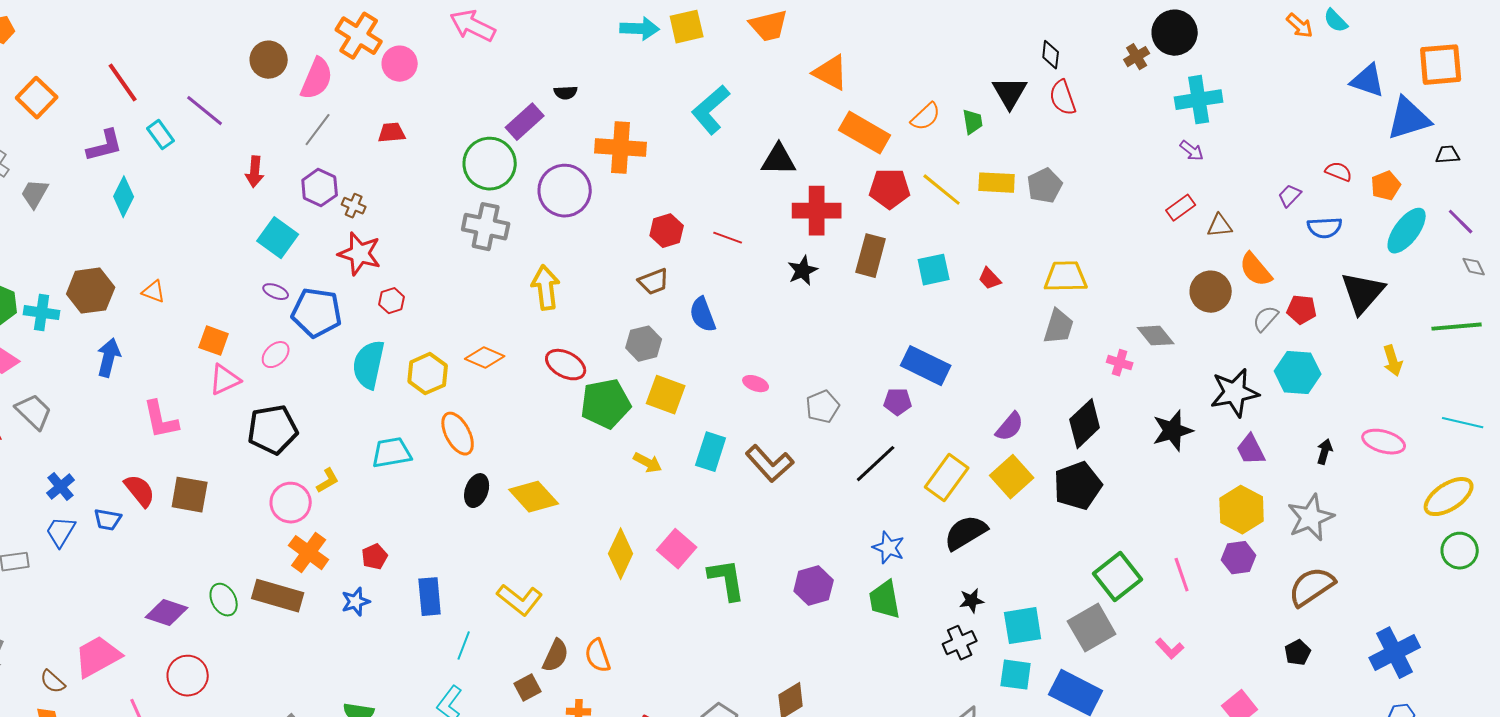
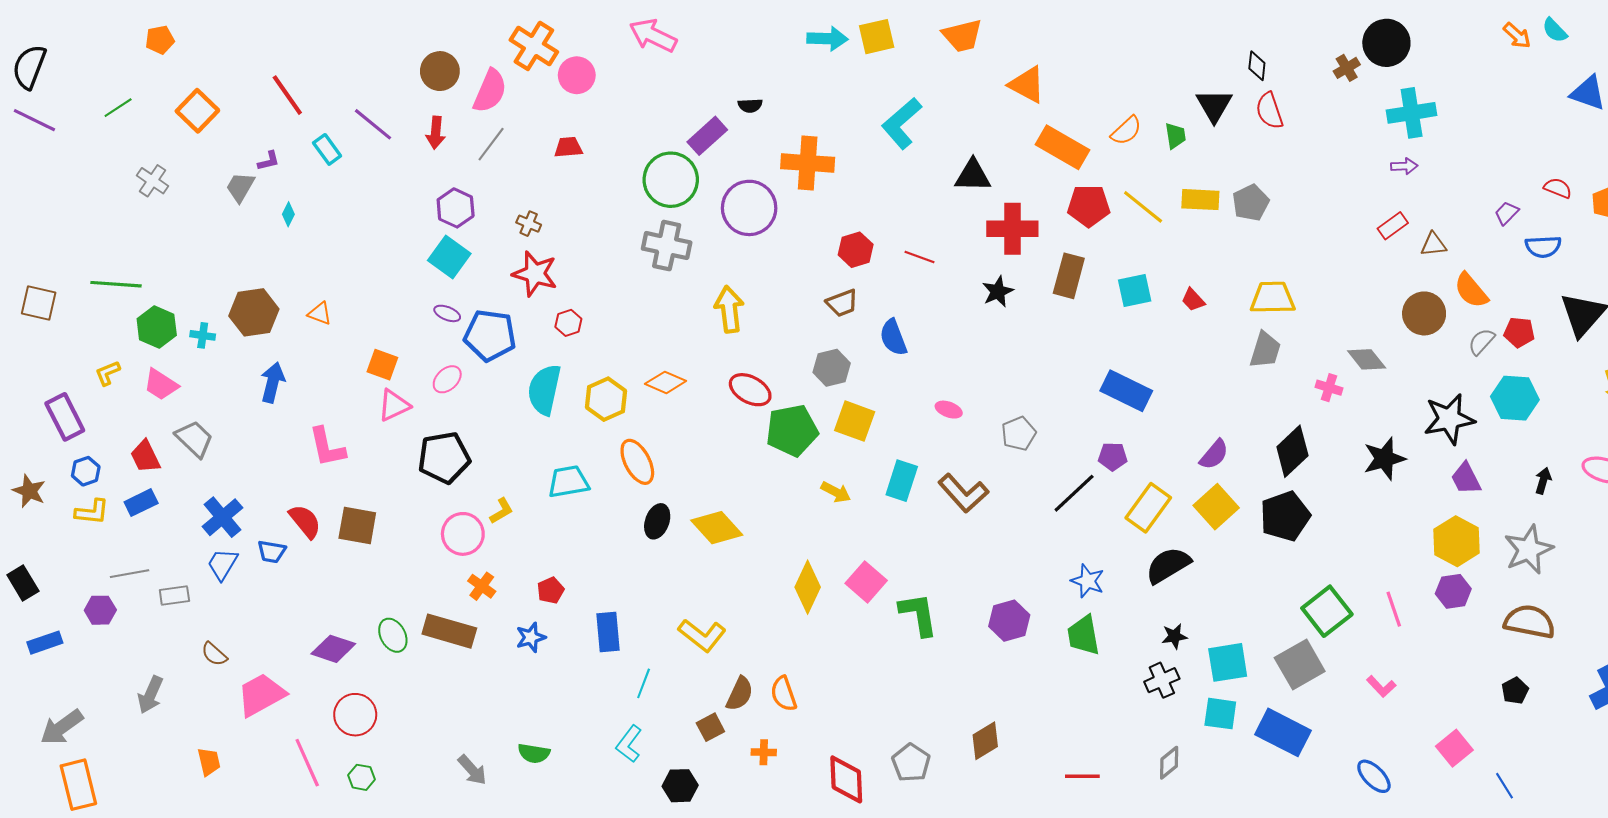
purple L-shape: (105, 146) -> (269, 161), size x0.6
purple arrow: (1192, 151) -> (1404, 166), turned -40
red arrow: (255, 172) -> (436, 133), moved
purple hexagon: (320, 188) -> (456, 208), moved
gray trapezoid: (35, 194) -> (240, 187), moved
cyan diamond: (124, 197) -> (288, 214), size x0.6
cyan cross: (42, 313) -> (203, 335), size x0.7
purple pentagon: (898, 402) -> (1113, 457), moved
blue cross: (61, 487) -> (223, 517), size x1.4
orange cross: (309, 553) -> (482, 586), size x0.7
brown semicircle: (1312, 587) -> (1530, 622), turned 45
brown semicircle: (53, 682) -> (214, 654), moved

